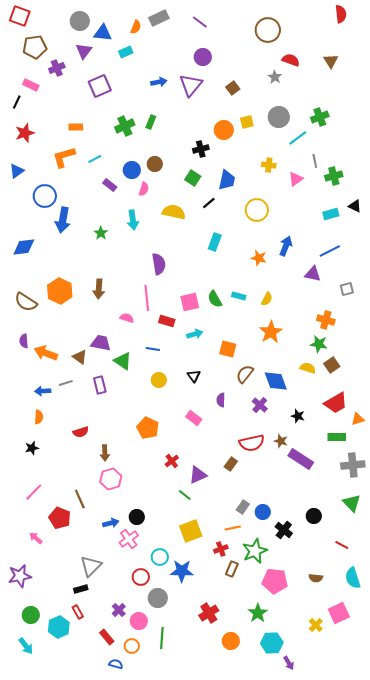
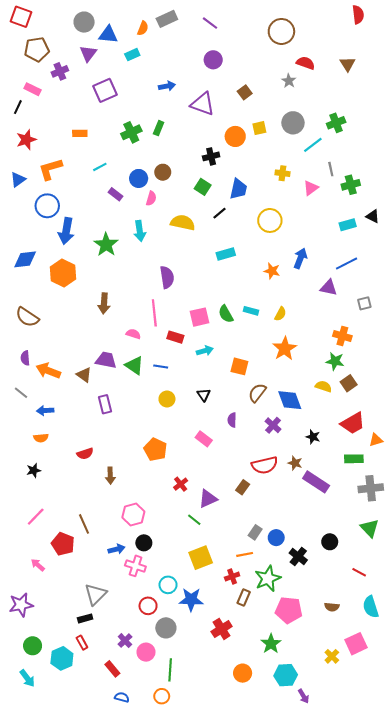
purple triangle: (191, 85) -> (203, 104), moved, turned -50
orange L-shape: (64, 157) -> (50, 169), moved
green star: (101, 233) -> (106, 245), size x1.6
cyan rectangle: (215, 242) -> (226, 254), turned 54
orange hexagon: (60, 291) -> (63, 273), moved
green triangle: (123, 361) -> (134, 365), moved
gray line: (66, 383) -> (21, 393), moved, turned 56
orange semicircle: (39, 417) -> (41, 438), turned 80
pink hexagon: (111, 479) -> (133, 515), moved
pink cross: (129, 539) -> (135, 566), turned -36
red cross: (209, 613) -> (222, 629), moved
orange circle: (132, 646) -> (162, 696), moved

